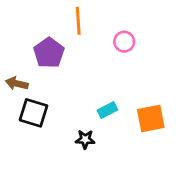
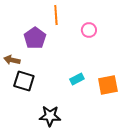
black star: (85, 139) -> (50, 116), moved, size x1.5

